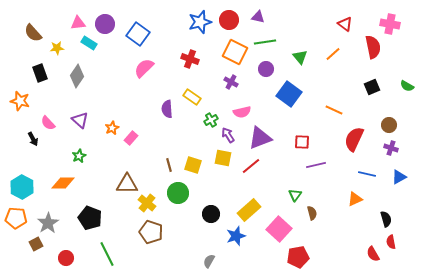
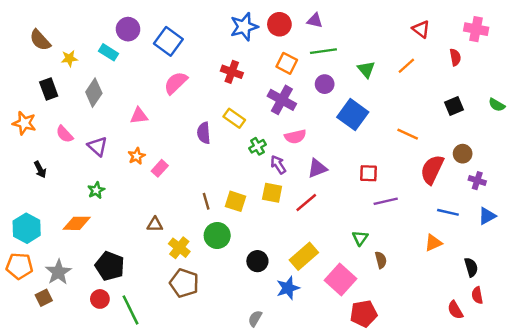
pink triangle: (78, 23) -> (139, 116), moved
red semicircle: (373, 47) -> (455, 57), size x0.6
orange square: (235, 52) -> (287, 63), size x0.7
purple cross: (231, 82) -> (282, 100), size x1.6
pink semicircle: (48, 123) -> (65, 134), moved
brown circle: (389, 125) -> (463, 154), moved
purple triangle: (260, 138) -> (317, 168), size x0.7
brown triangle: (127, 184) -> (155, 225), size x0.6
red circle: (66, 258) -> (100, 299), moved

